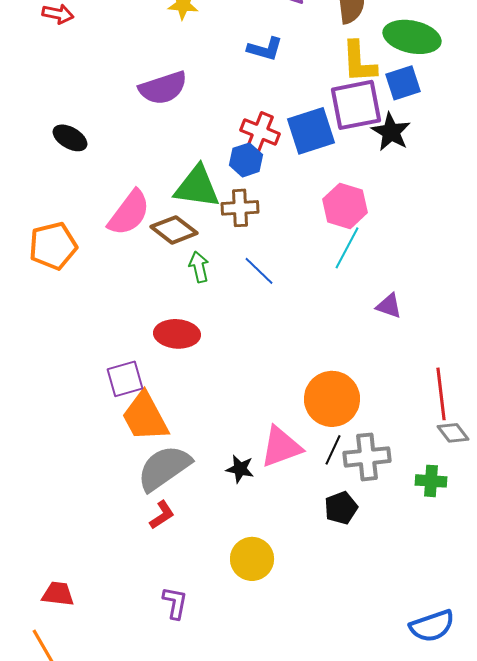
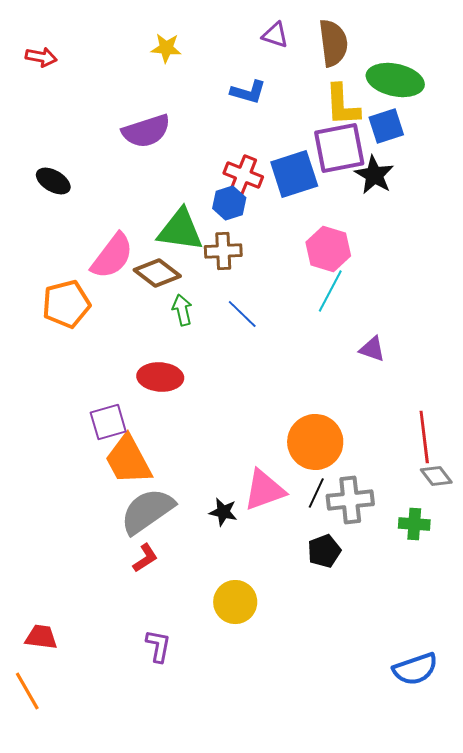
orange pentagon: (53, 246) -> (66, 304), moved

